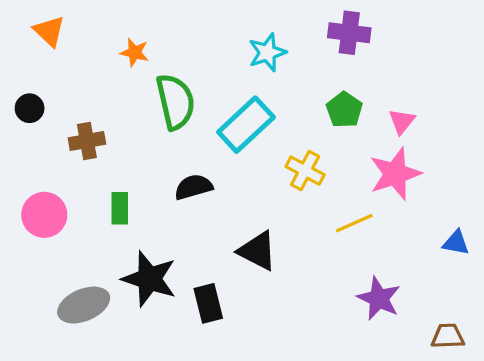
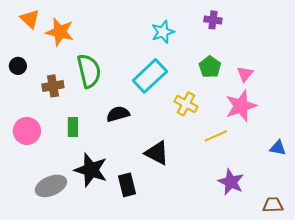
purple cross: (349, 33) -> (213, 20), size x0.7
orange star: (134, 52) -> (60, 32), moved, size x1.6
green semicircle: (175, 102) -> (89, 71), moved

